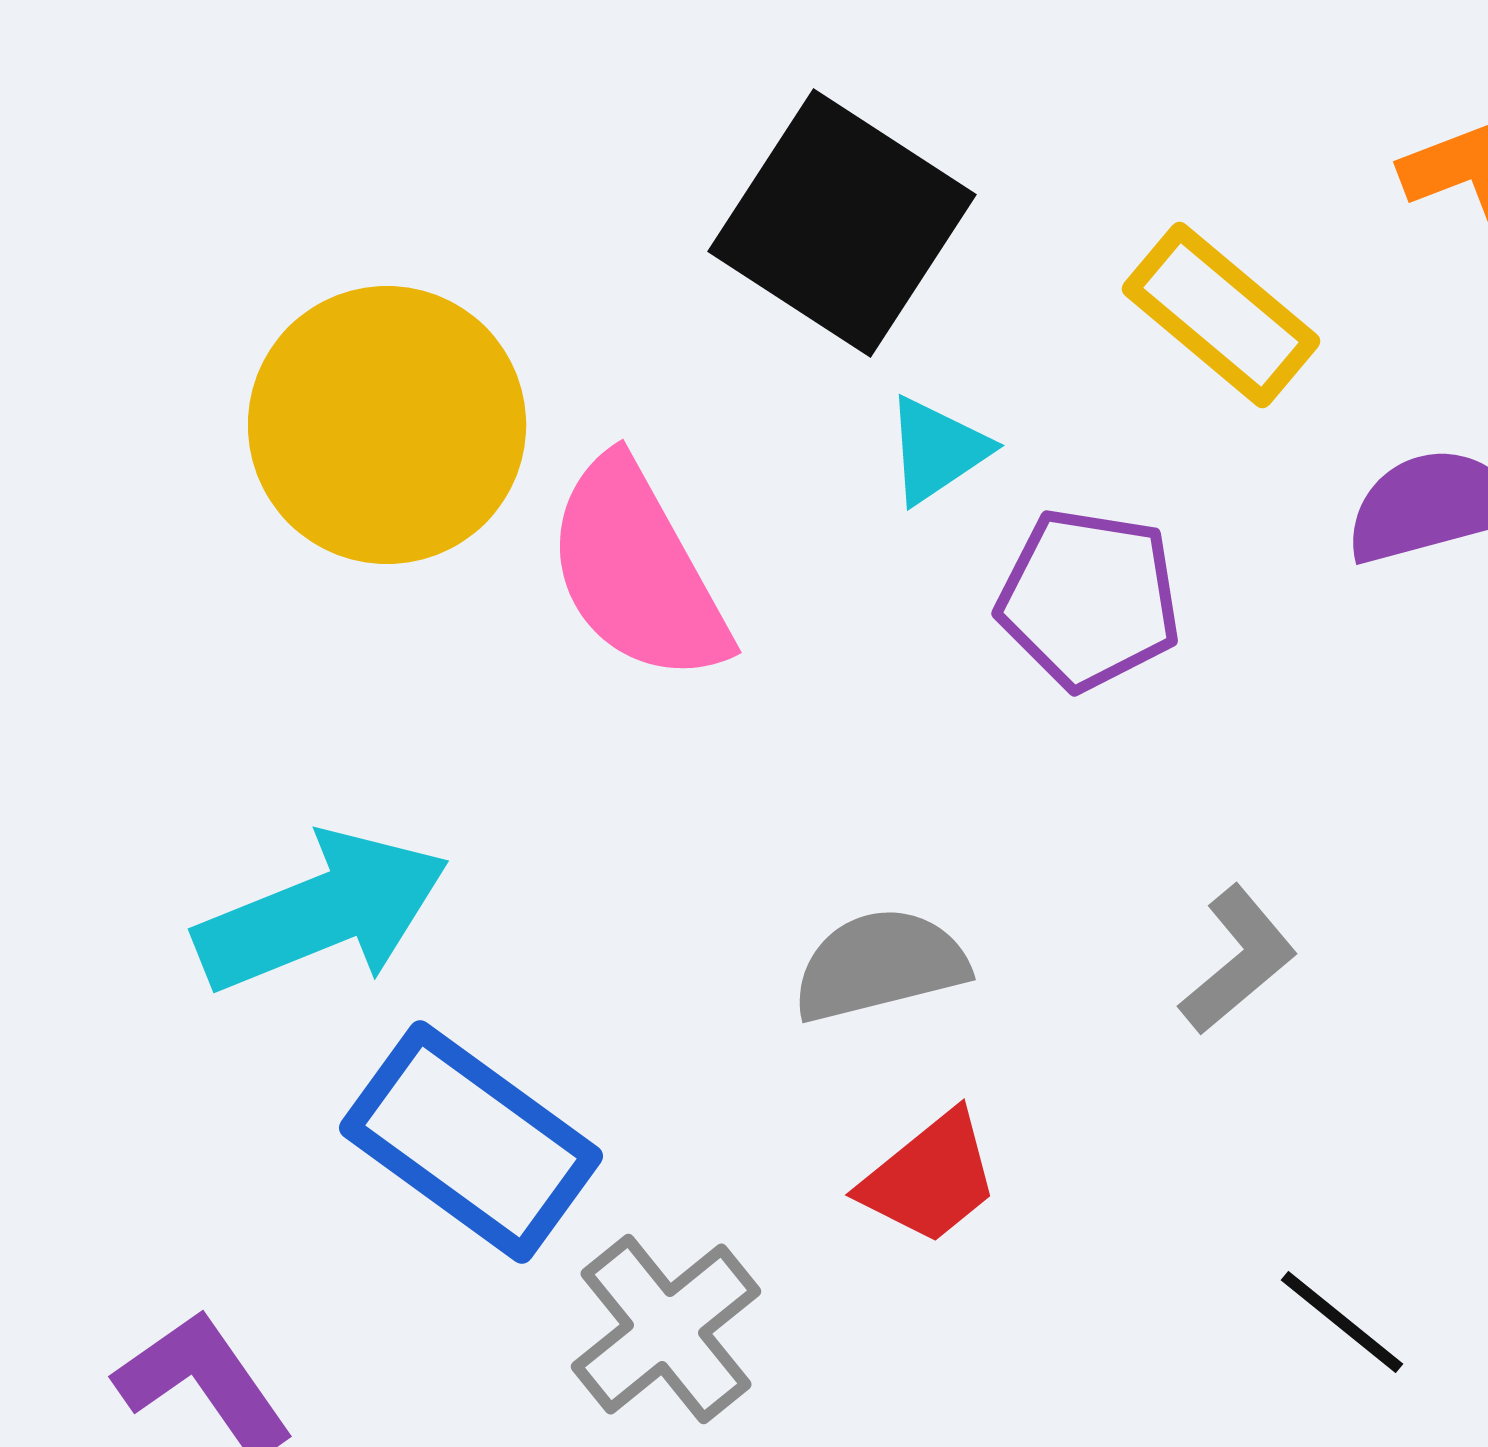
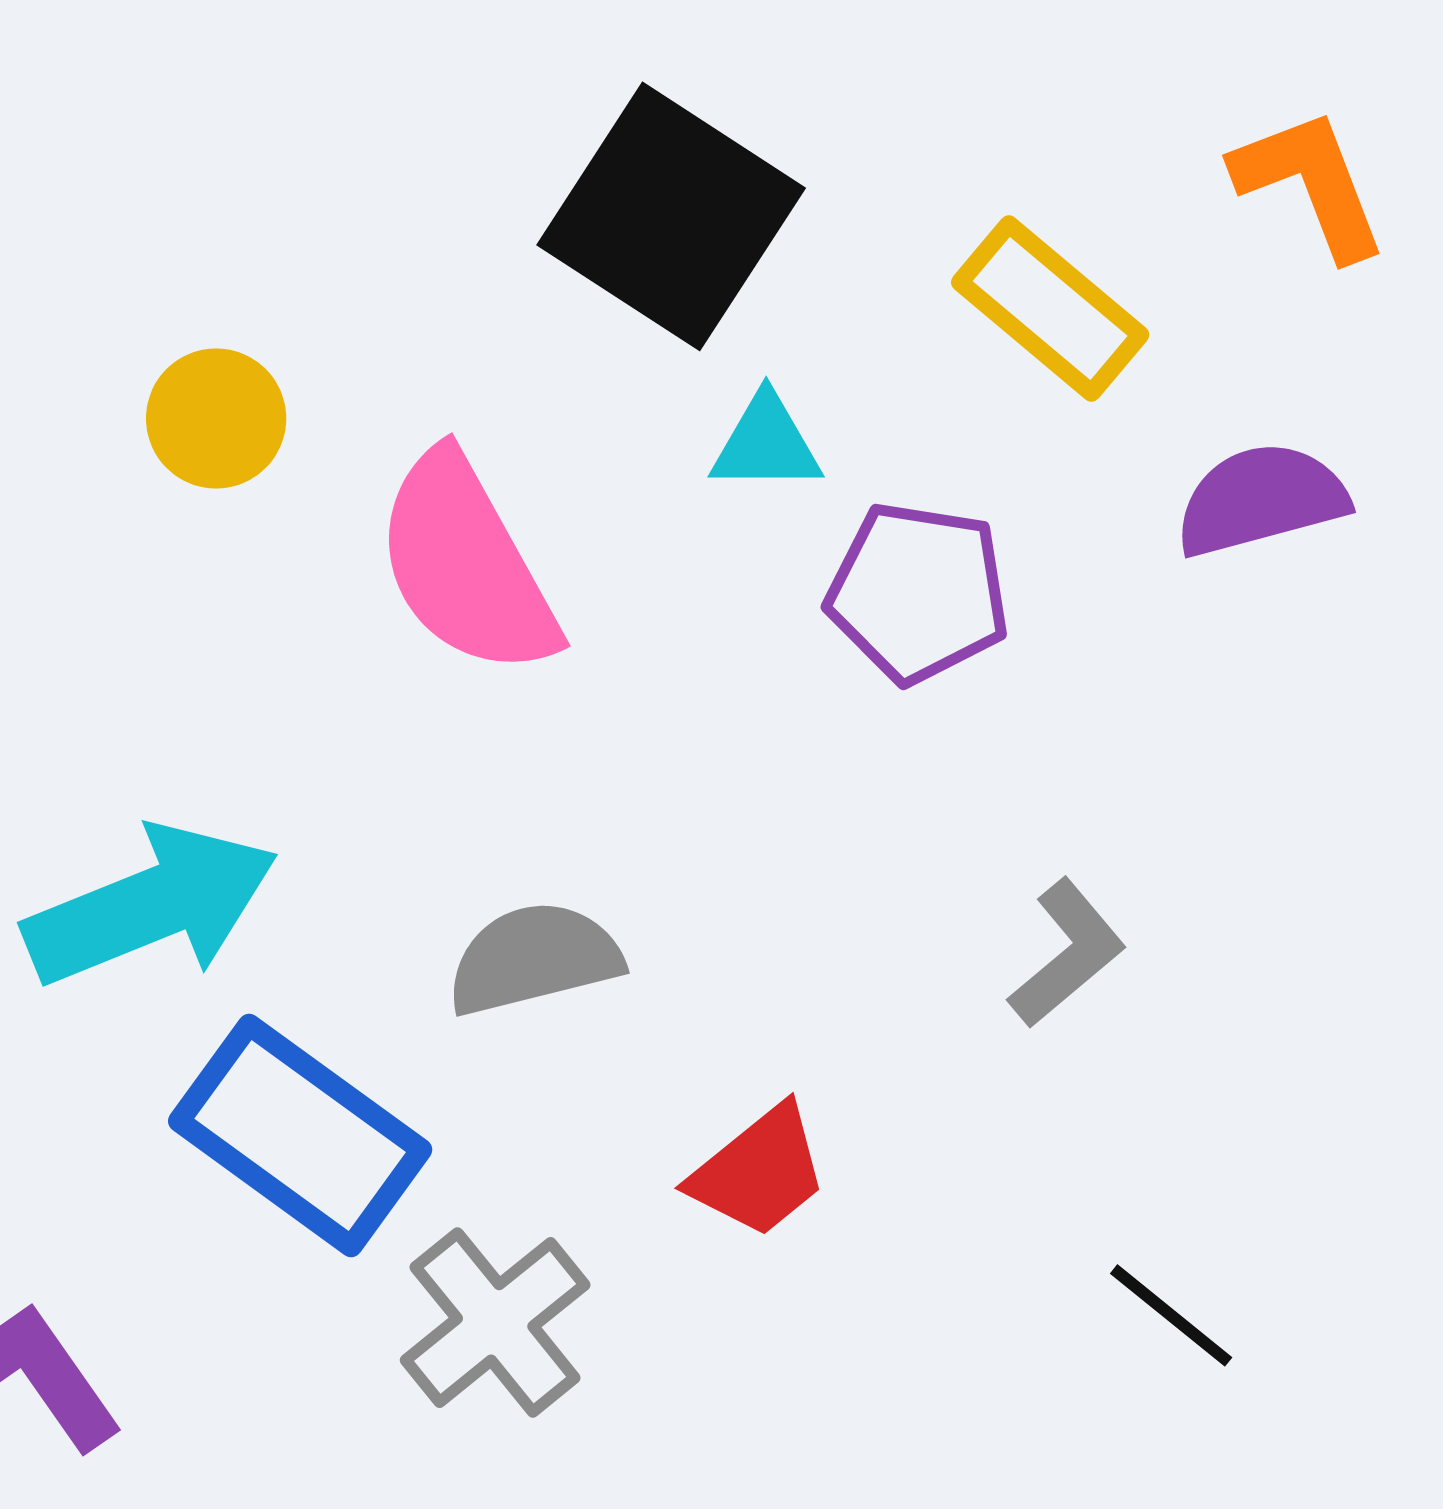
yellow circle: (387, 425) -> (216, 418), size x0.5
cyan triangle: (937, 450) -> (766, 443), turned 34
gray semicircle: (880, 965) -> (534, 958), moved

